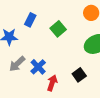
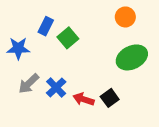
green square: (58, 29) -> (68, 38), moved
red arrow: (52, 83) -> (84, 99), moved, turned -91

